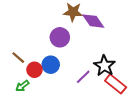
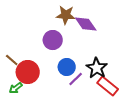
blue circle: (51, 65) -> (67, 67), moved
red circle: (34, 70) -> (28, 72), size x1.5

